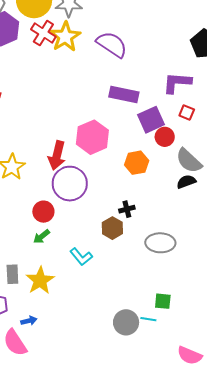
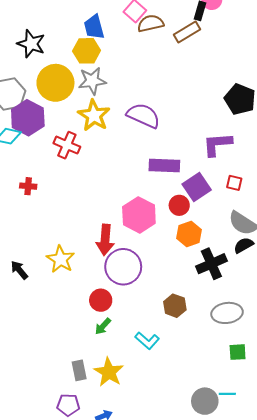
red cross: (43, 33) -> (67, 145), moved
red square: (187, 112) -> (234, 183), moved
red circle: (165, 137) -> (179, 205), moved
black cross: (127, 209) -> (211, 264), moved, size x1.8
green square: (163, 301) -> (238, 352), moved

